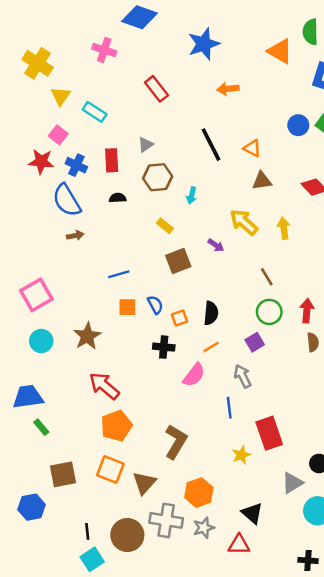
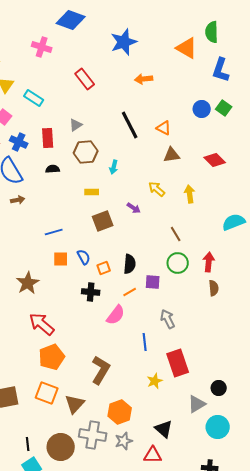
yellow arrow: (244, 222) -> (157, 189), size x0.7
yellow rectangle: (165, 226) -> (92, 192), turned -40
purple square: (255, 342) -> (153, 282), moved, turned 35
gray arrow: (243, 376) -> (168, 319), moved

